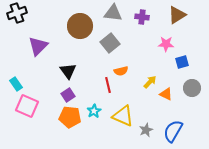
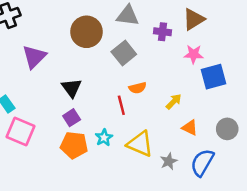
brown triangle: (177, 15) -> (194, 19), moved
purple cross: (142, 17) -> (162, 32), moved
blue square: (182, 62) -> (213, 77), size x1.5
gray circle: (192, 88) -> (227, 129), moved
orange triangle: (166, 94) -> (190, 128), moved

